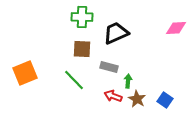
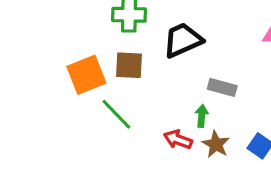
gray rectangle: (109, 67) -> (222, 87), moved
orange square: (25, 73) -> (86, 75), moved

